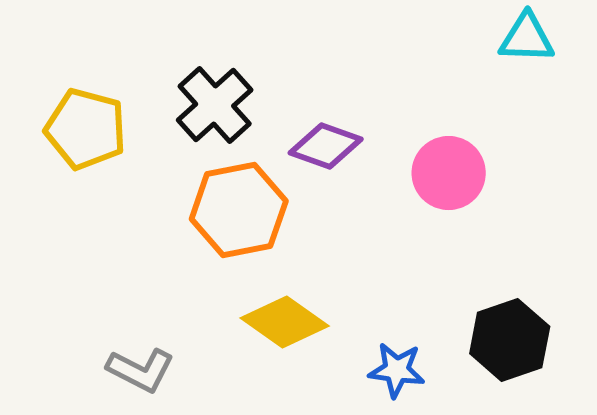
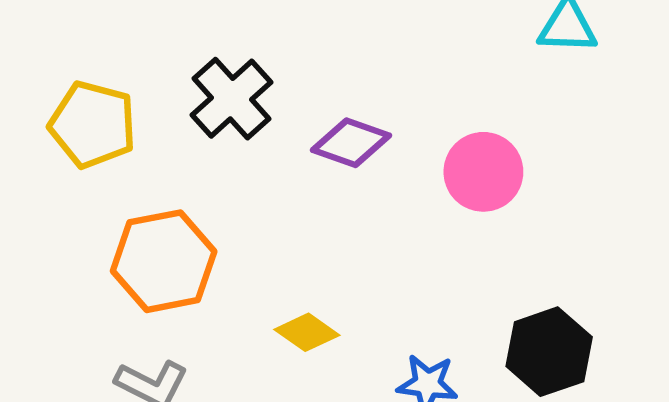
orange hexagon: (239, 210) -> (164, 261), moved
yellow diamond: (285, 322) -> (307, 332), size x0.7

